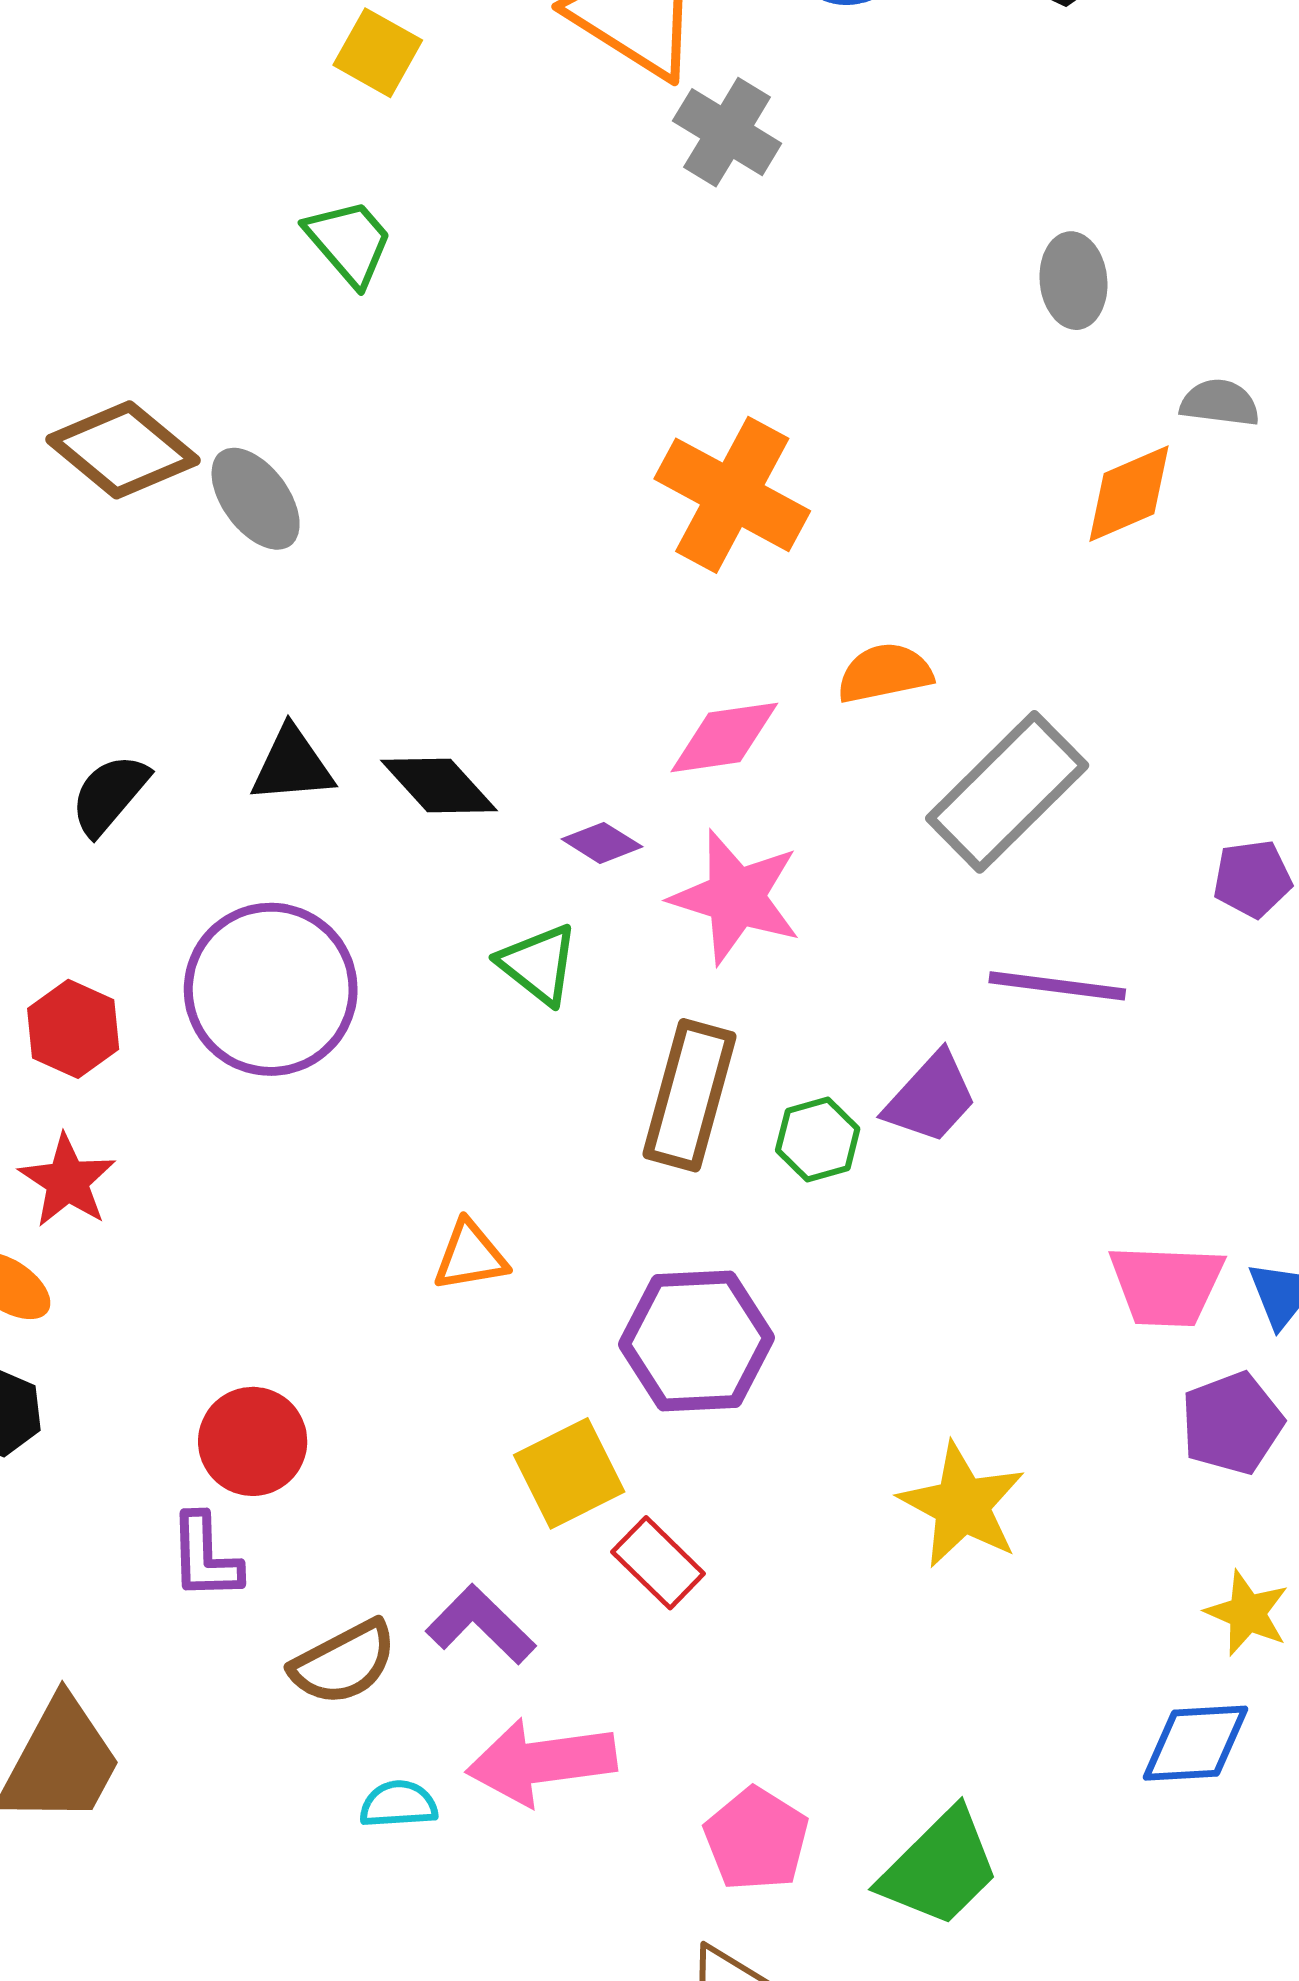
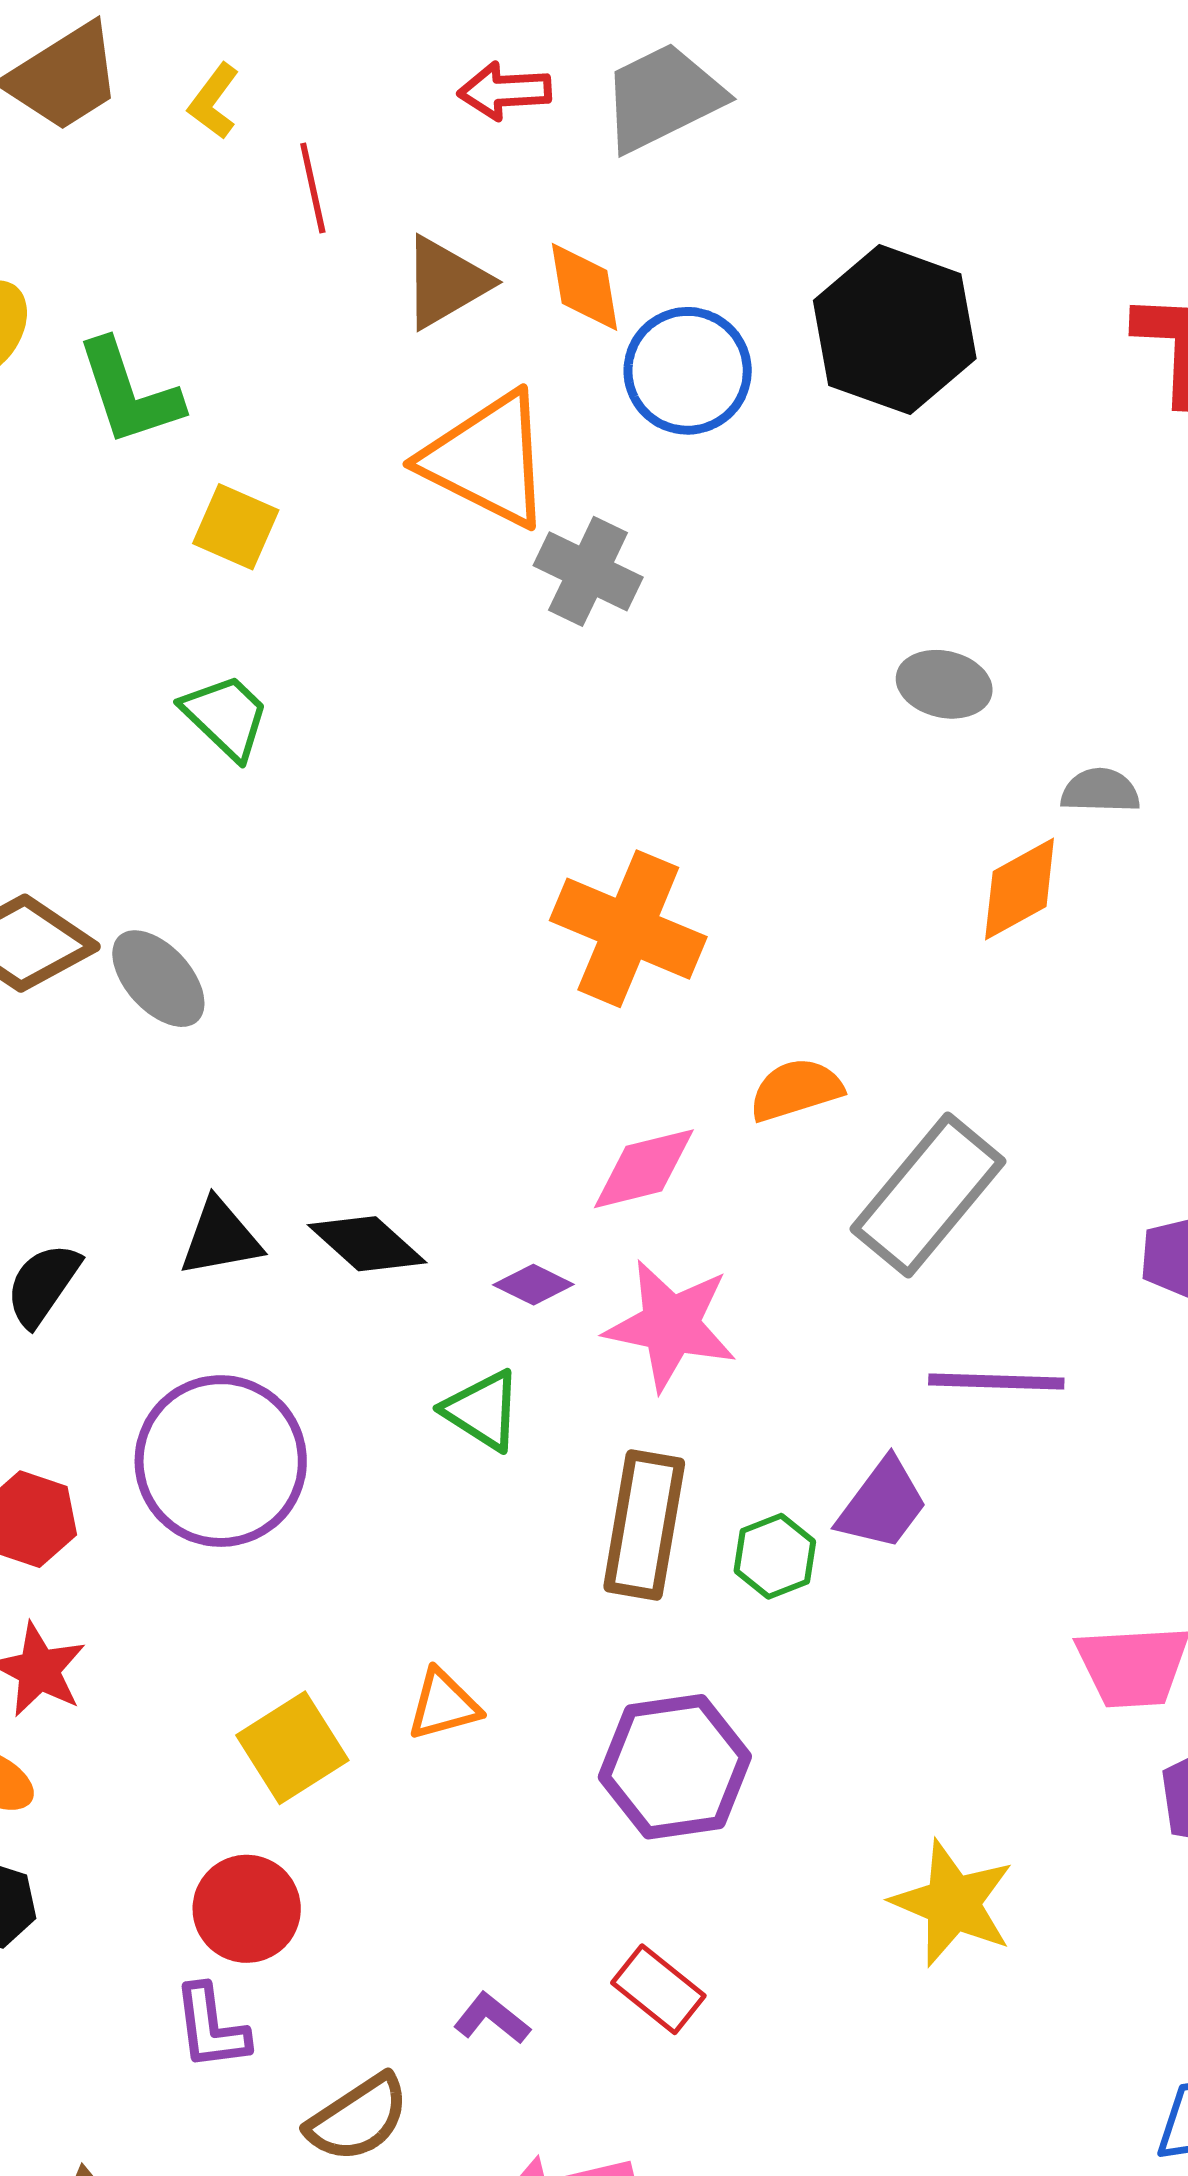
gray ellipse: (1073, 281) -> (944, 684), turned -66
yellow square: (569, 1473) -> (292, 1748), moved
purple L-shape: (481, 1625) -> (492, 2018), moved, size x0.7

